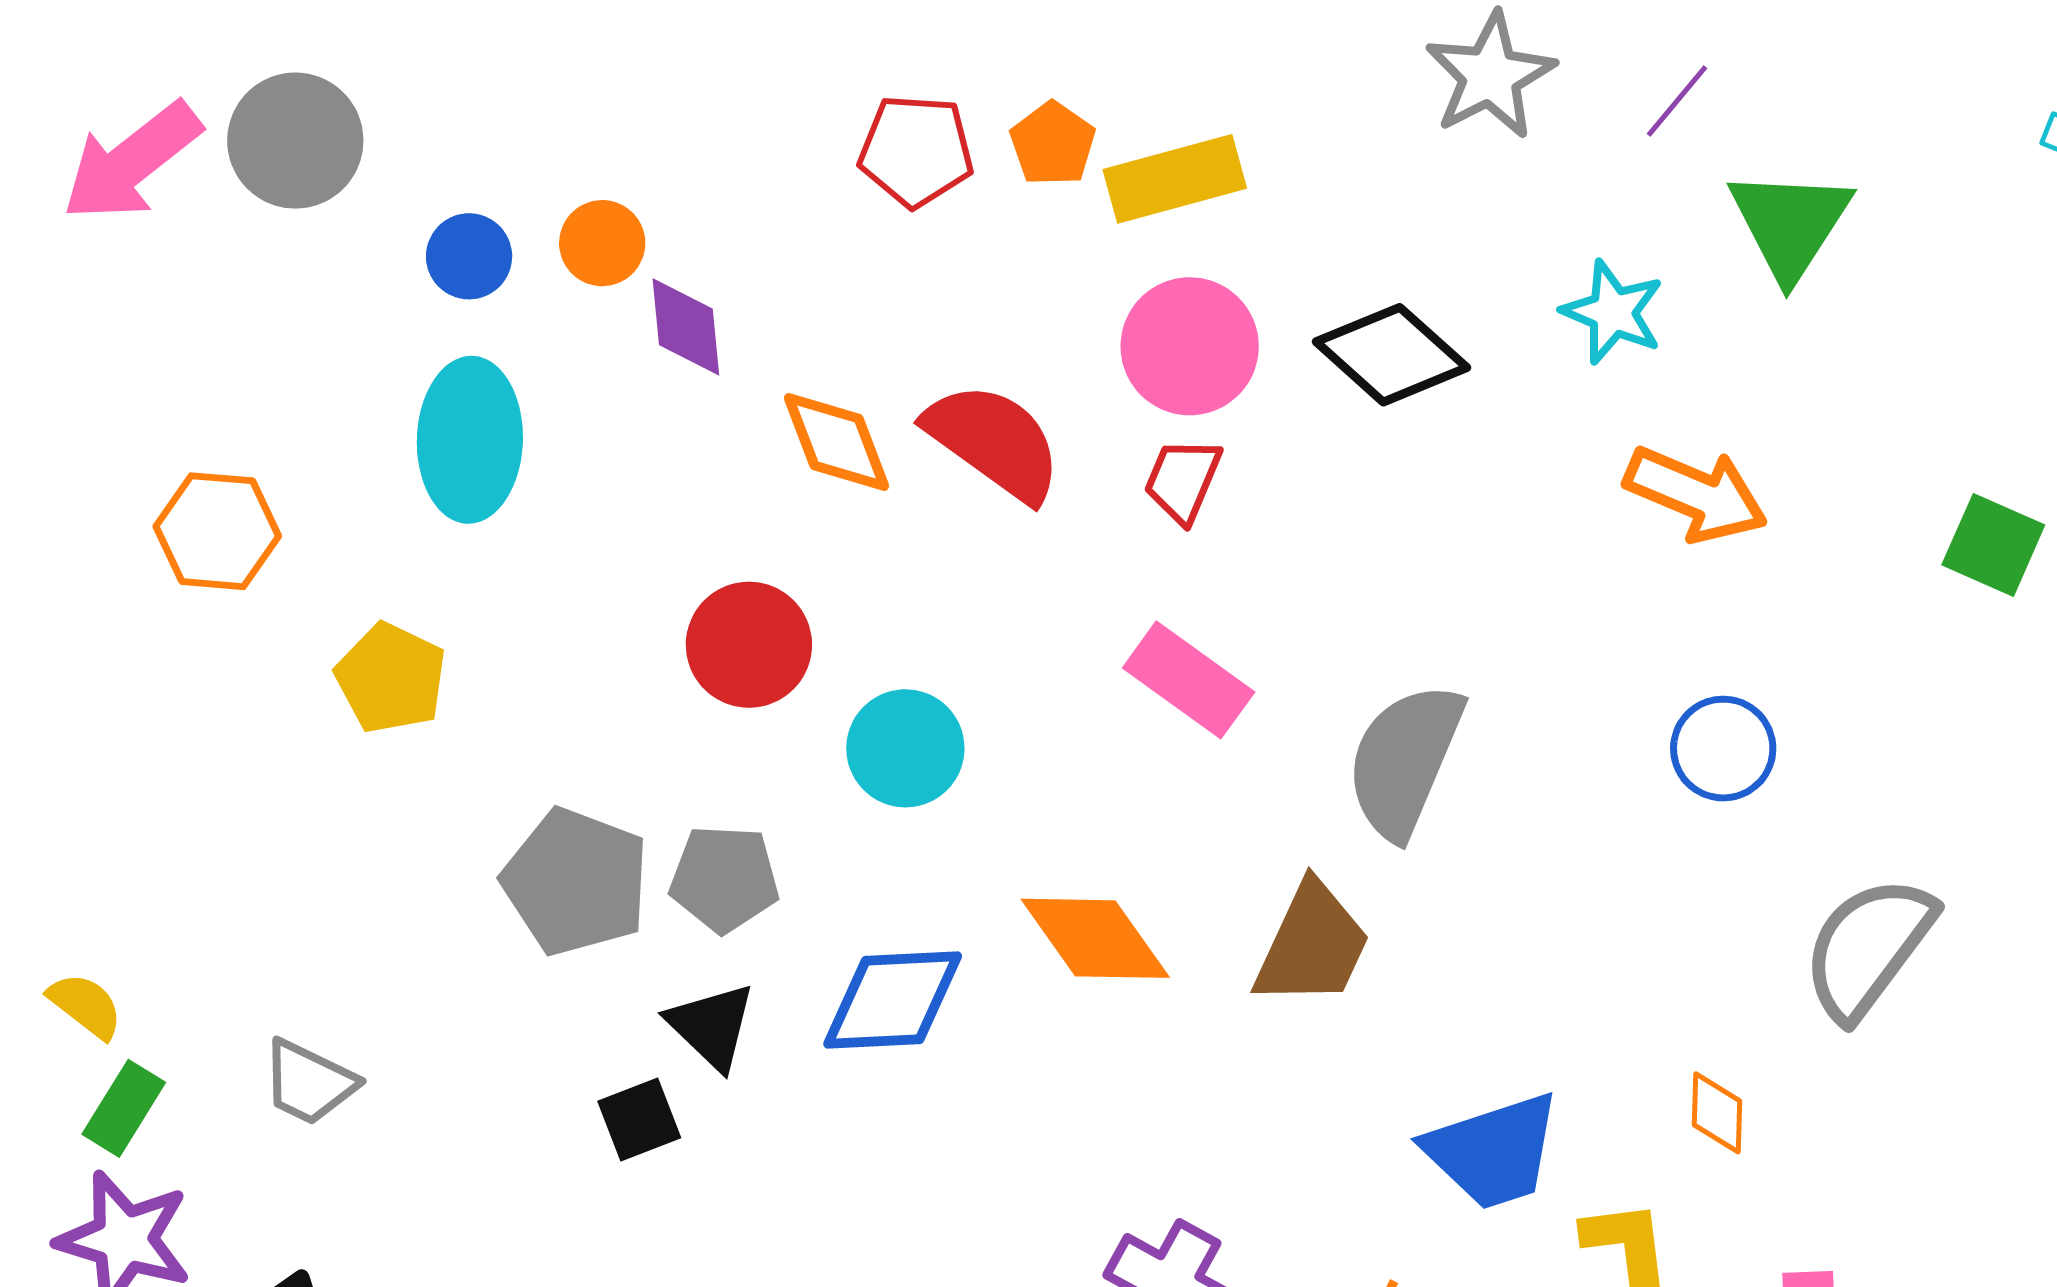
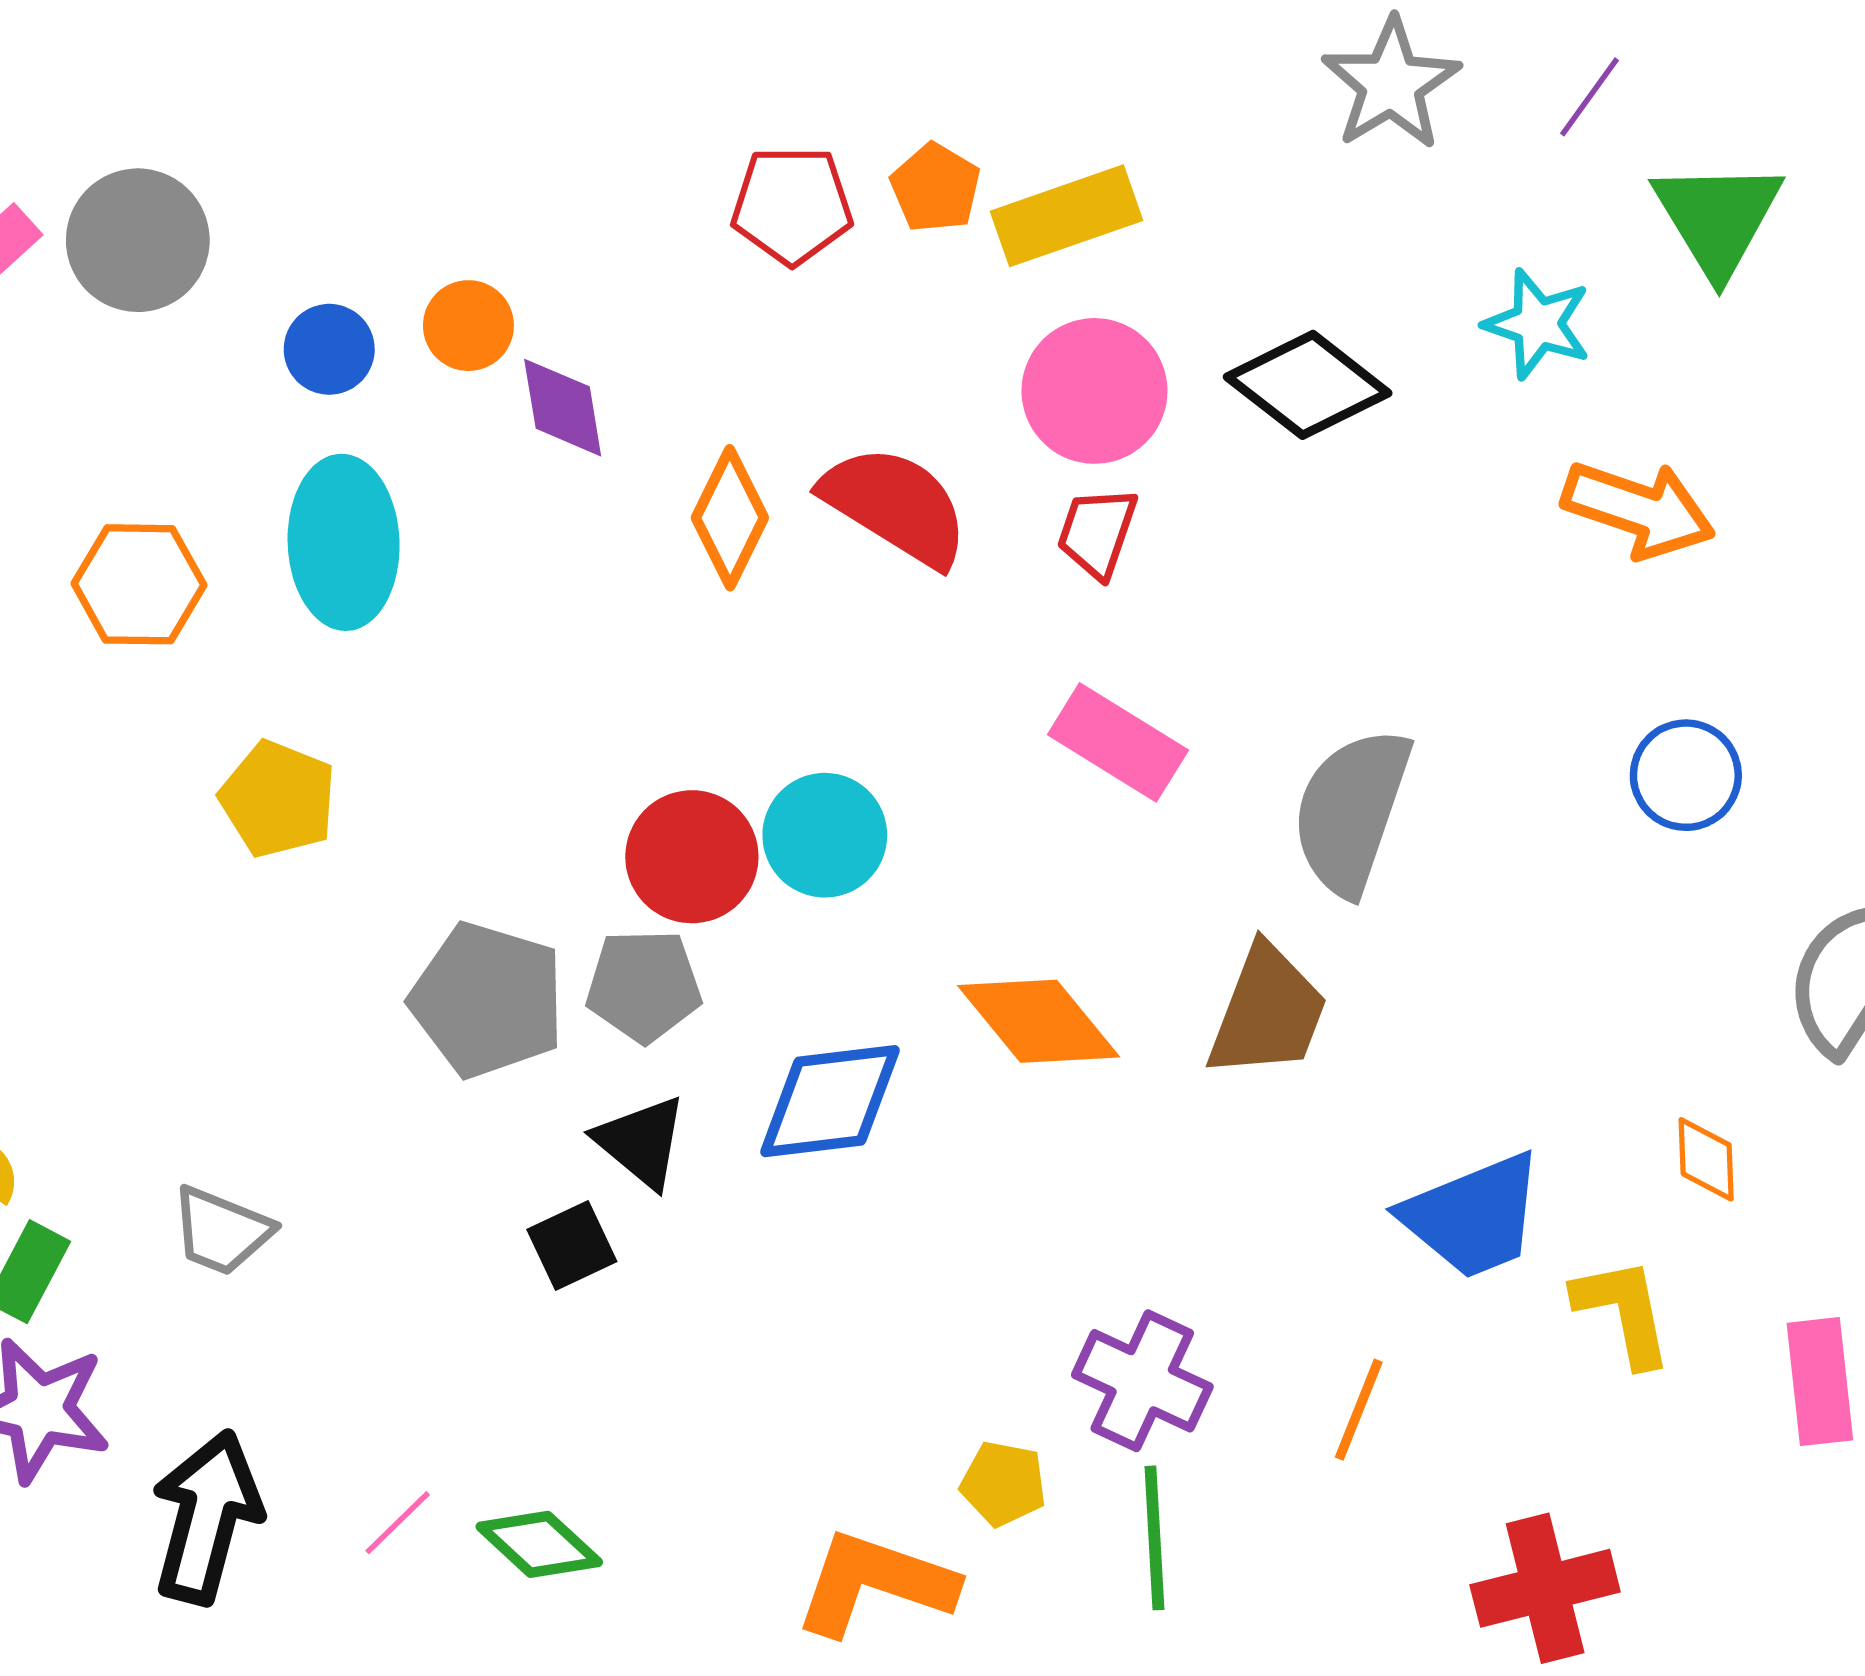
orange diamond: (837, 442) -> (730, 518), turned 51
orange hexagon: (217, 531) -> (139, 584), moved
red circle: (749, 645) -> (692, 857), moved

